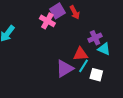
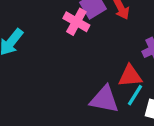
purple triangle: (65, 69) -> (104, 99), turned 42

